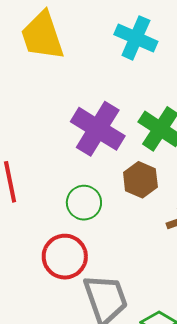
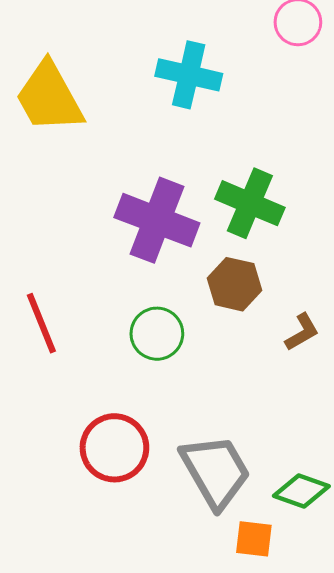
red circle: (65, 257) -> (114, 448), moved

